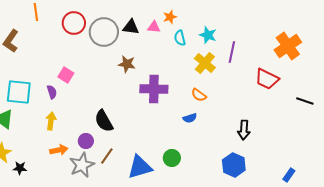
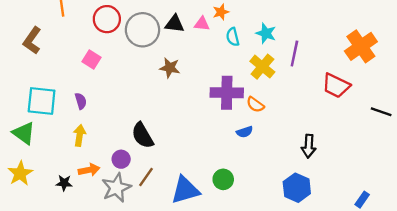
pink square: (66, 75) -> (91, 59), moved
purple cross: (154, 89) -> (227, 93), moved
black star: (20, 168) -> (64, 183), moved

